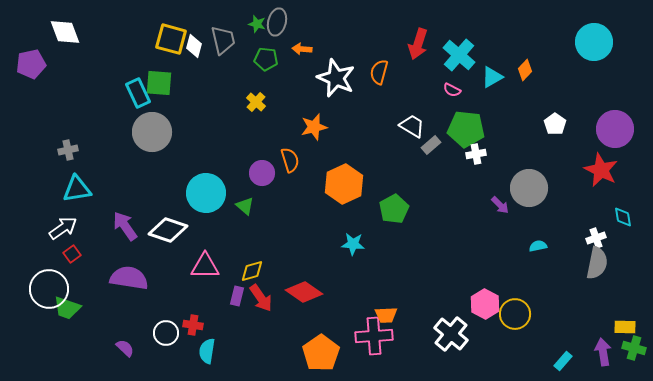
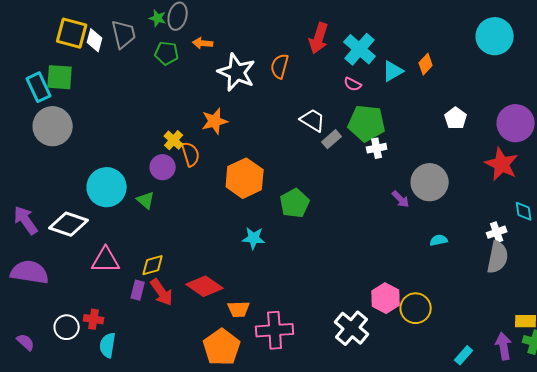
yellow cross: (256, 102) -> (174, 140), moved
orange trapezoid: (386, 315) -> (239, 309), moved

